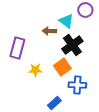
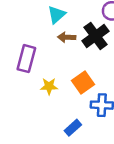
cyan triangle: (66, 21) -> (57, 15), moved, turned 42
black cross: (72, 45) -> (95, 36), moved

